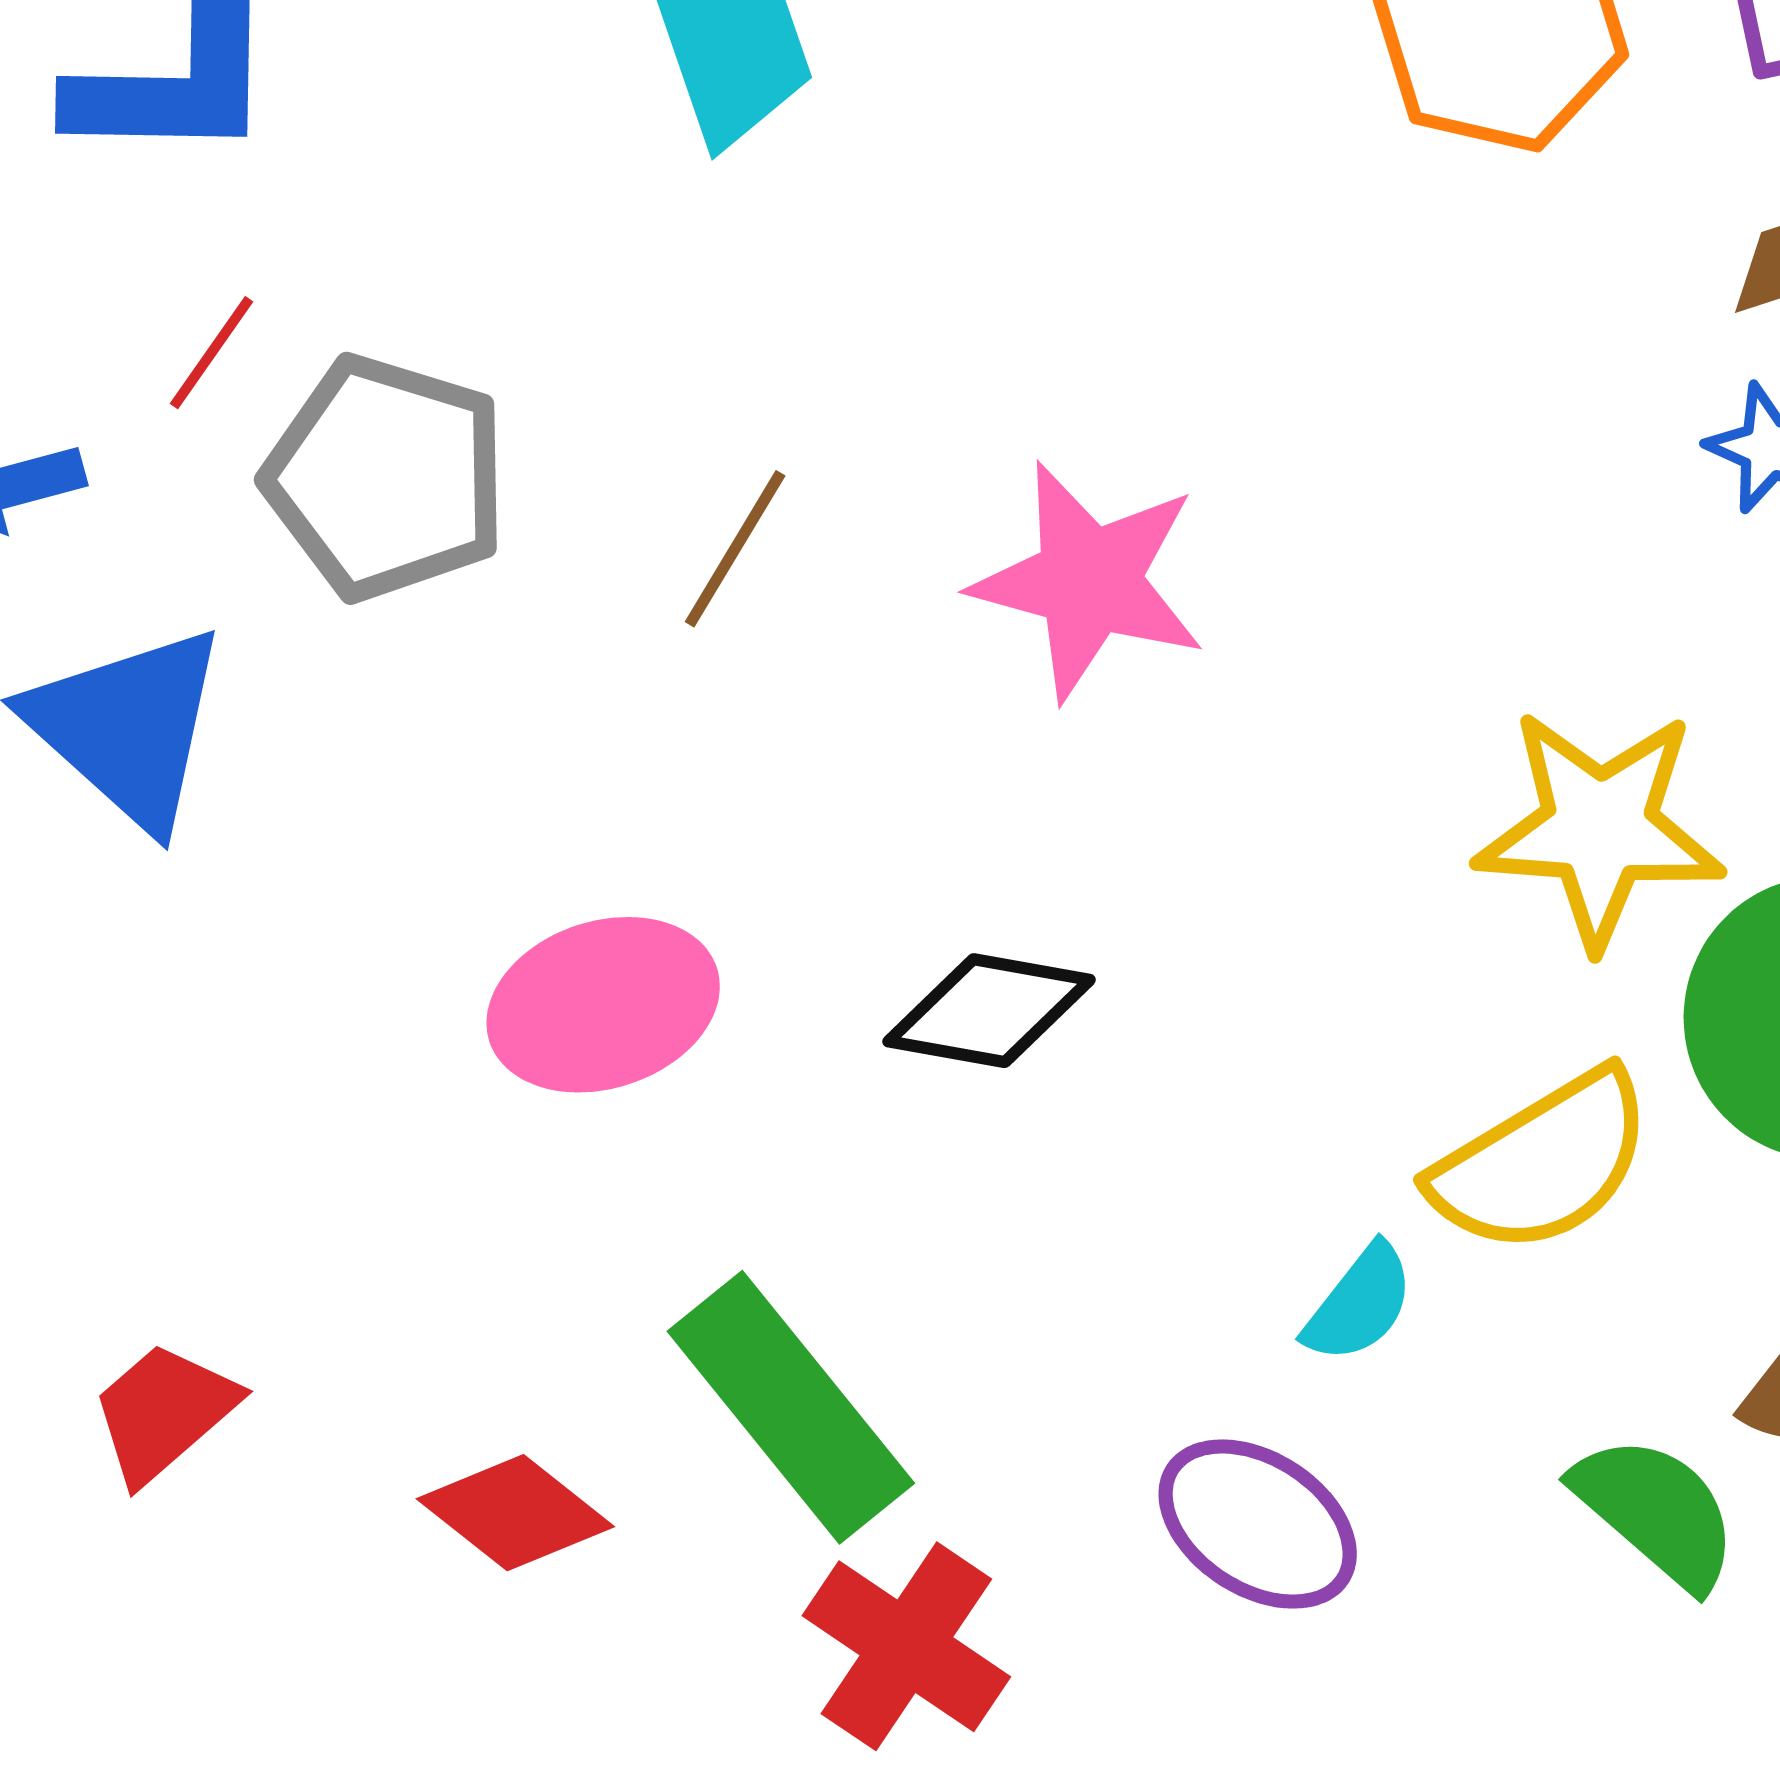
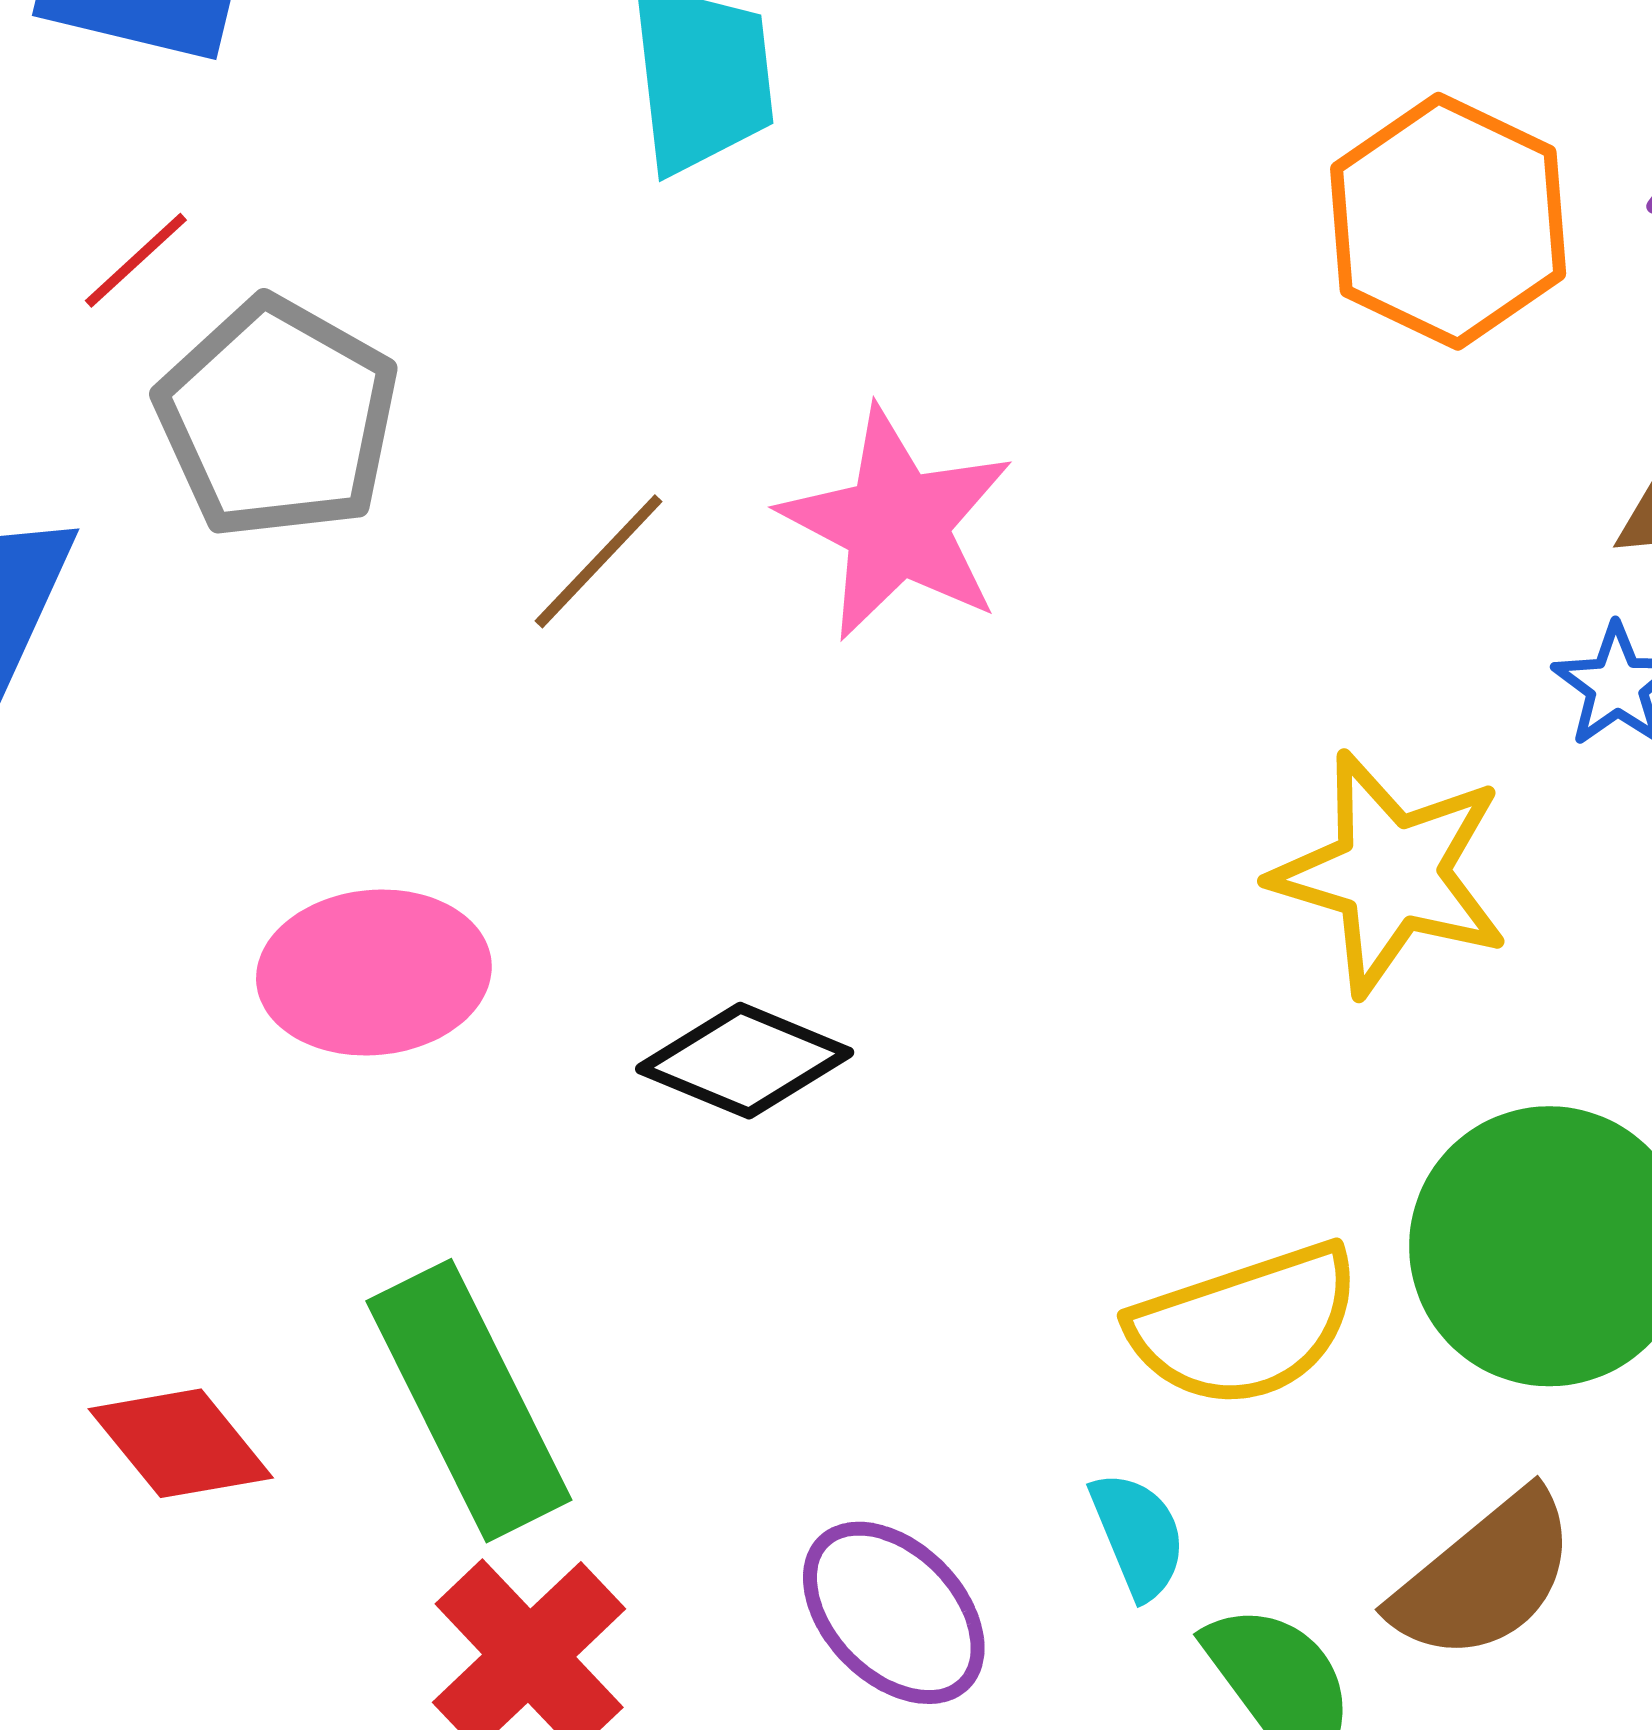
pink star: (1089, 581) -> (897, 524), moved
yellow star: (1599, 828) -> (1391, 873), moved
cyan semicircle: (1359, 1304) -> (1138, 1535), moved, turned -73

